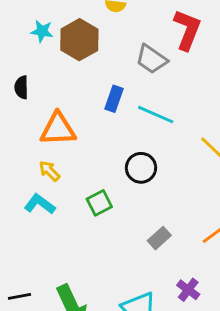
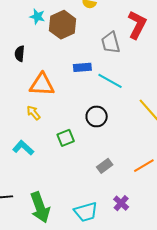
gray trapezoid: (151, 59) -> (111, 43), turned 35
blue rectangle: (114, 99) -> (82, 67), turned 60
cyan L-shape: (40, 204) -> (23, 148), moved

